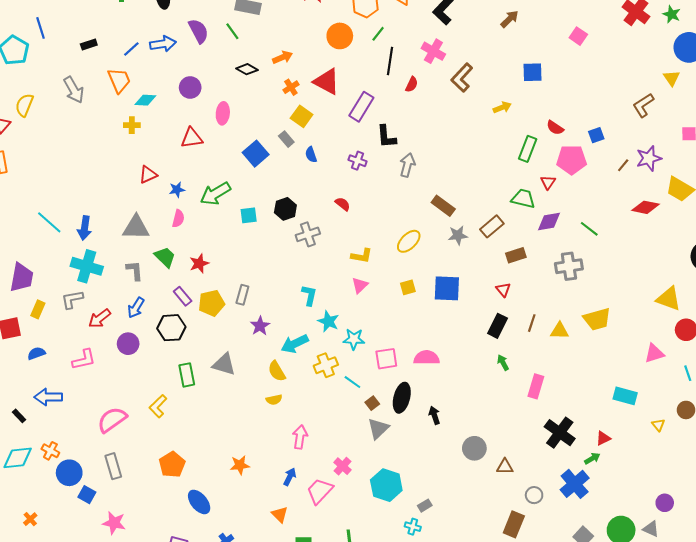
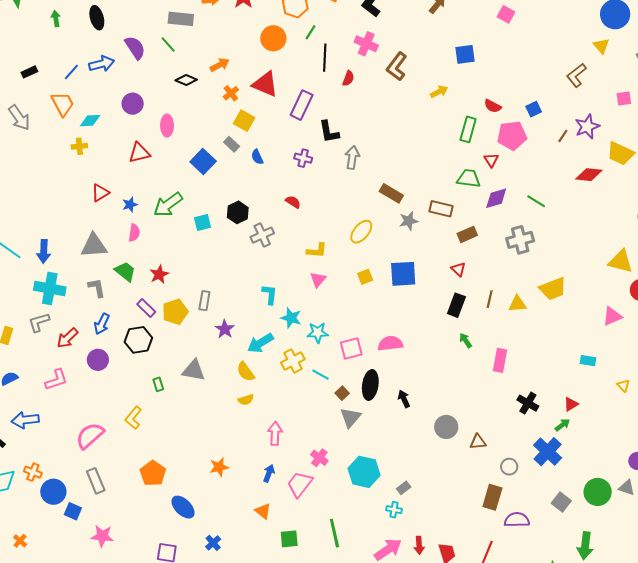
brown rectangle: (492, 226) -> (441, 209), turned 60
green rectangle: (187, 375) -> (158, 384), size x0.6
cyan rectangle: (625, 396) -> (588, 361), size x0.7
black cross: (560, 433) -> (528, 403), size x0.7

